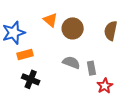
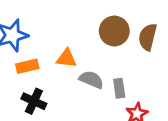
orange triangle: (50, 20) -> (66, 58), moved, turned -35
brown circle: (73, 28) -> (114, 31), moved

